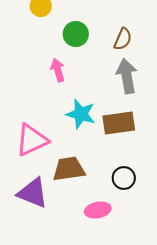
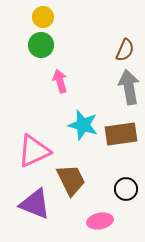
green circle: (76, 34) -> (41, 45), moved
brown trapezoid: (69, 169) -> (71, 180), turned 72

